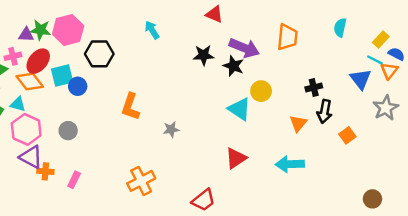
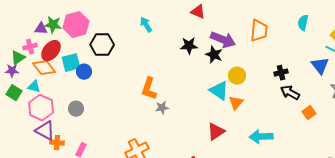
orange L-shape: (130, 107) -> (149, 89), moved
black arrow: (325, 111) -> (290, 93), turned 108
orange triangle: (298, 123) -> (236, 103), moved

